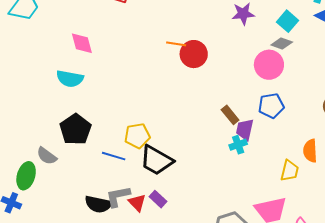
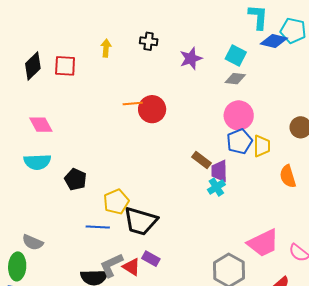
pink circle: (269, 65) -> (239, 115), moved
black pentagon: (75, 129) -> (76, 179), moved, size x0.7
yellow trapezoid: (290, 171) -> (262, 146), moved

